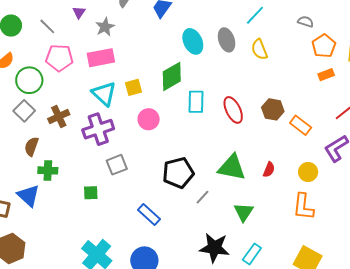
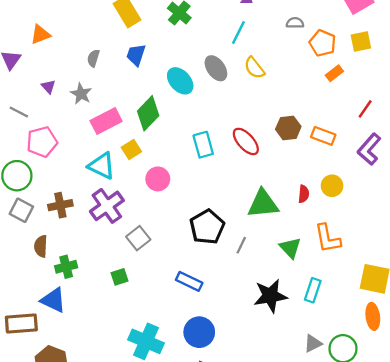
pink rectangle: (101, 58) -> (106, 121), moved
green diamond: (172, 76) -> (148, 113), moved
brown cross: (59, 117) -> (60, 205), turned 30
yellow circle: (308, 172) -> (332, 186), moved
orange L-shape: (303, 207) -> (328, 238), moved

